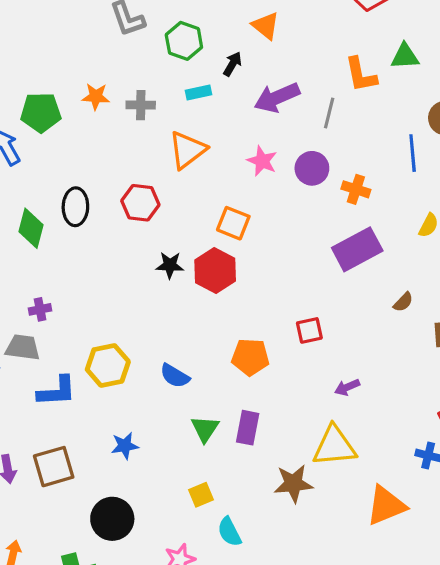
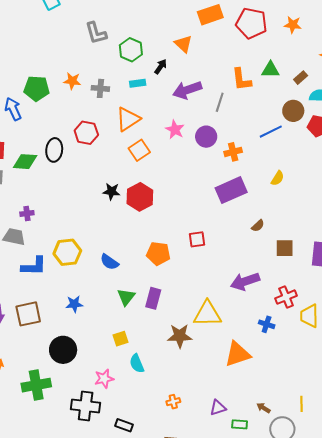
blue line: (413, 153) -> (271, 132), turned 65
orange cross: (356, 189) -> (233, 152), turned -36
red hexagon: (140, 203) -> (86, 133), moved
orange square: (233, 223) -> (139, 150), moved, turned 30
green diamond: (31, 228) -> (25, 162), turned 75
purple arrow: (347, 387) -> (245, 281), moved, size x1.8

